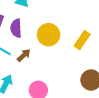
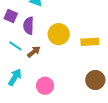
yellow rectangle: (82, 40) -> (90, 42), turned 48

